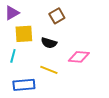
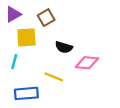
brown square: (57, 16) -> (46, 18), moved
black semicircle: (49, 43) -> (64, 47), moved

